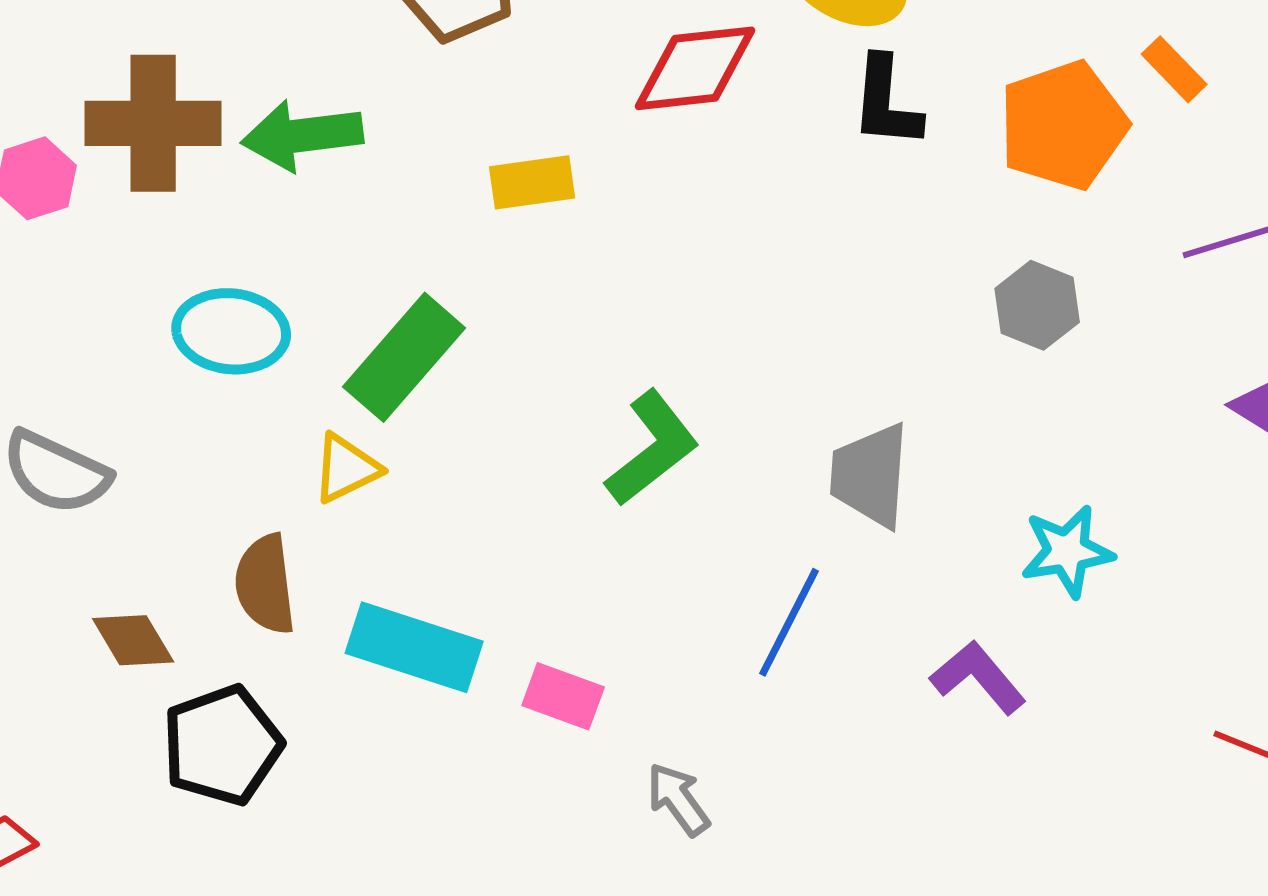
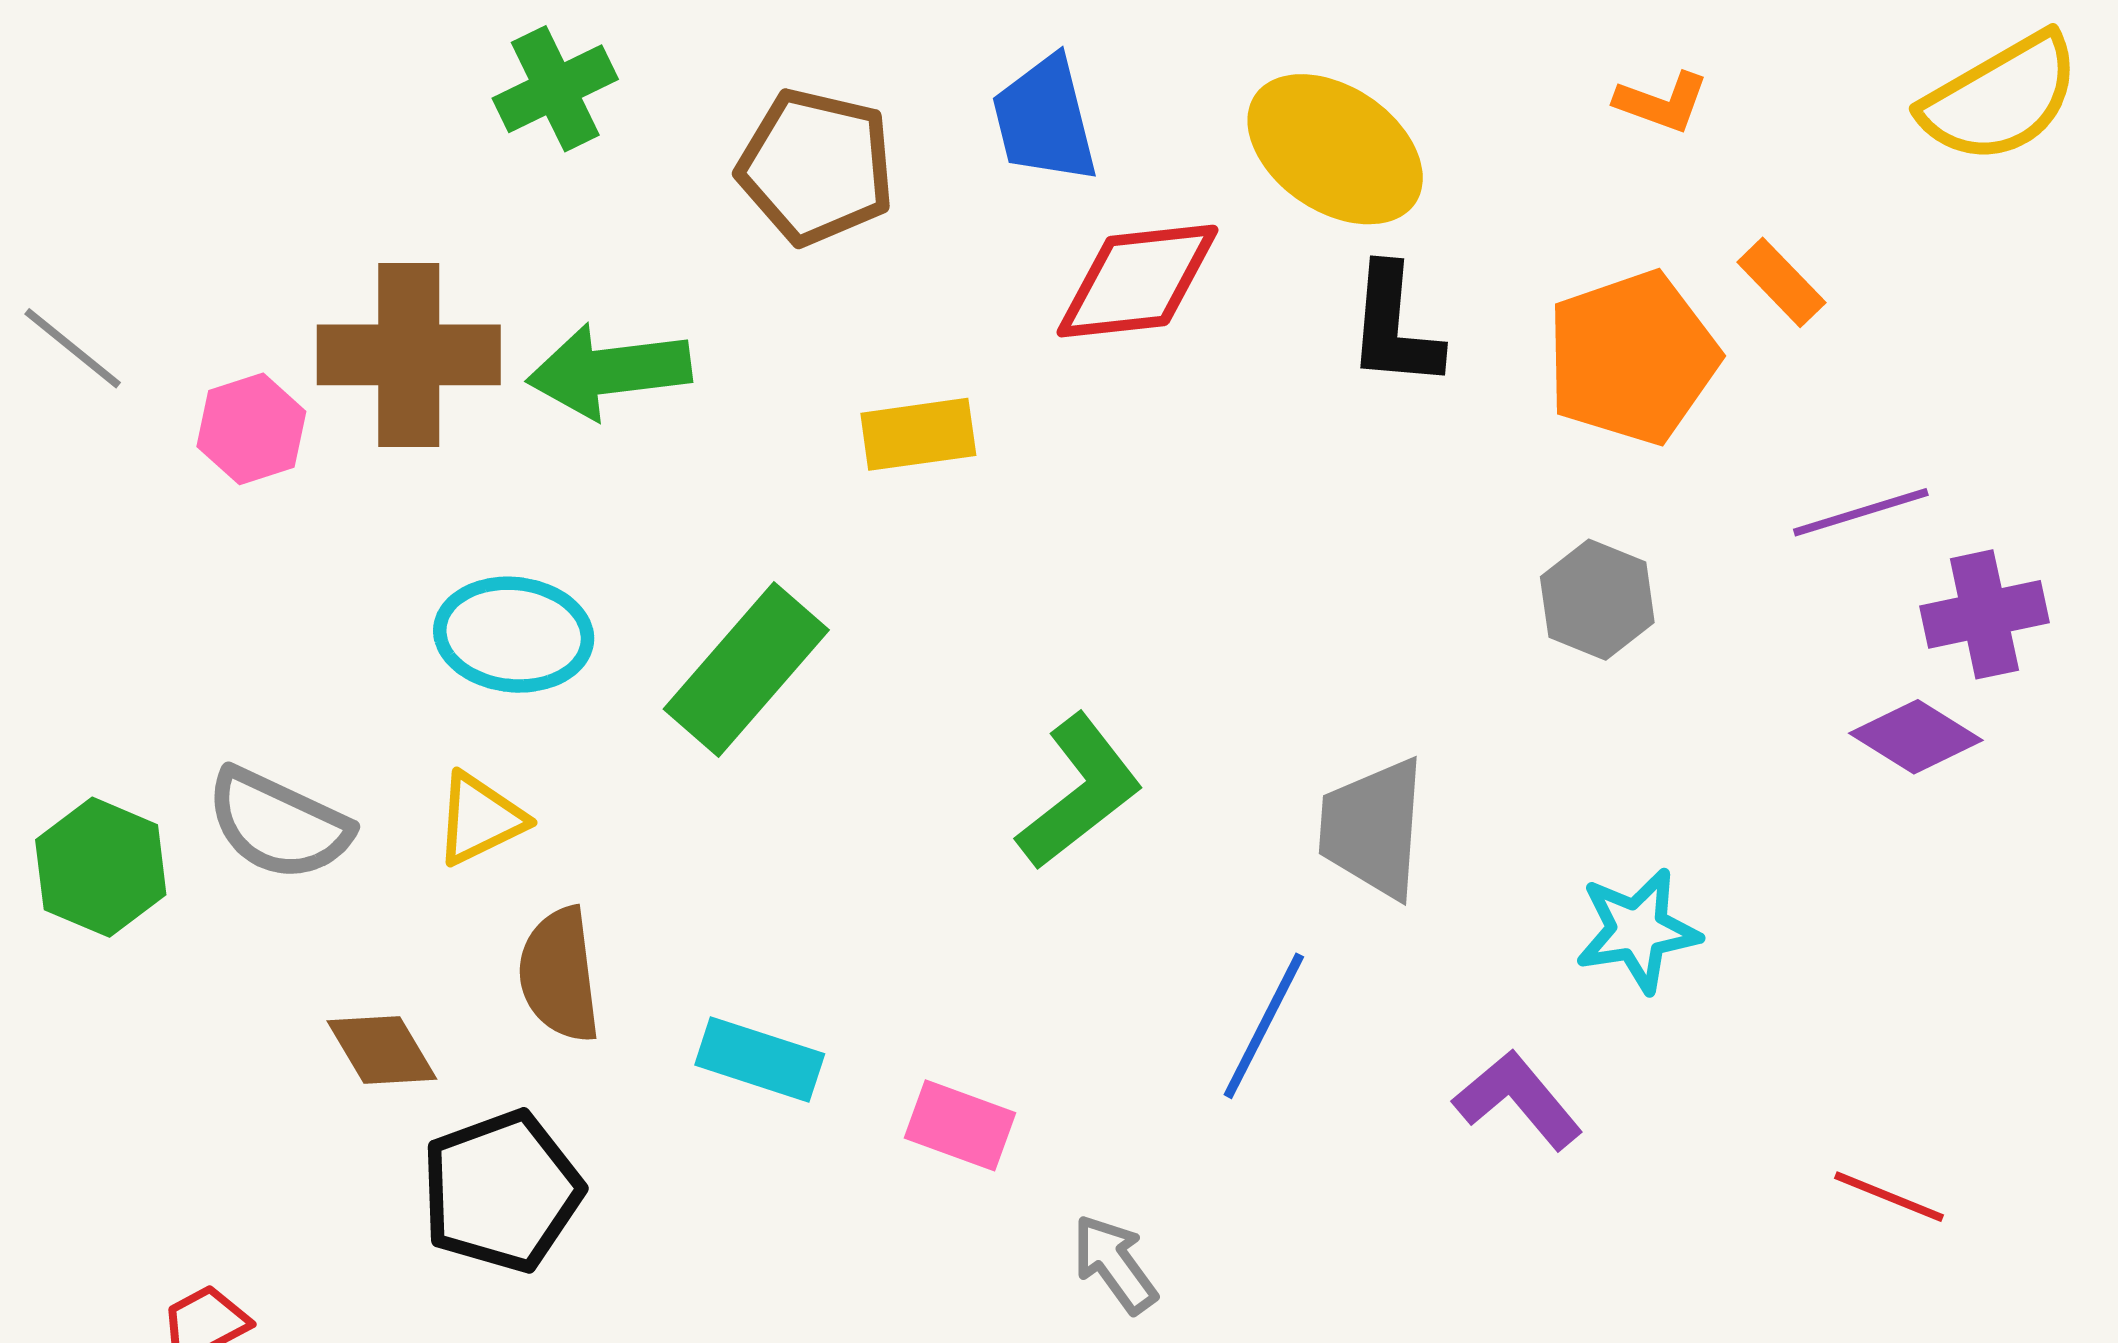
yellow triangle: (346, 468) -> (480, 819), moved
cyan rectangle: (414, 647) -> (760, 1059), size x0.7

